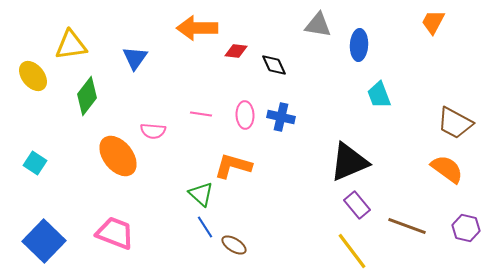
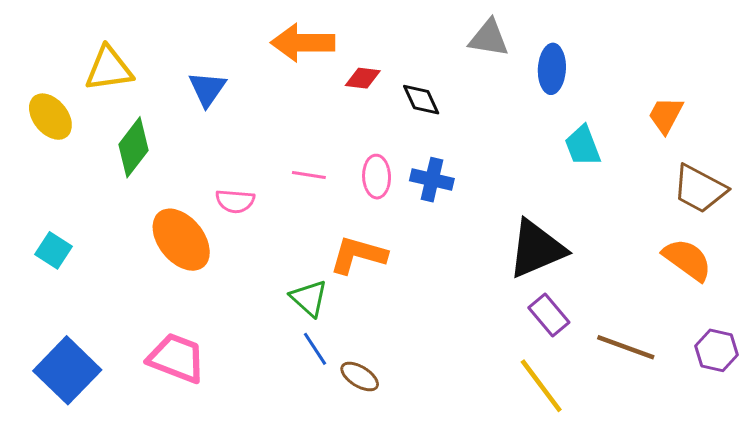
orange trapezoid: (433, 22) -> (666, 115), moved

